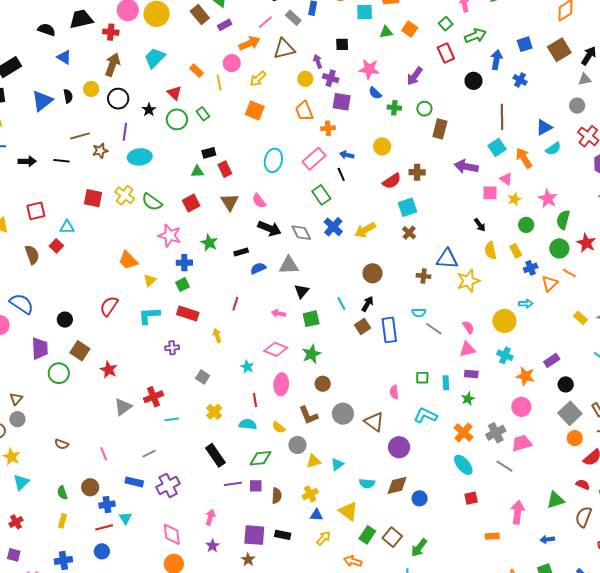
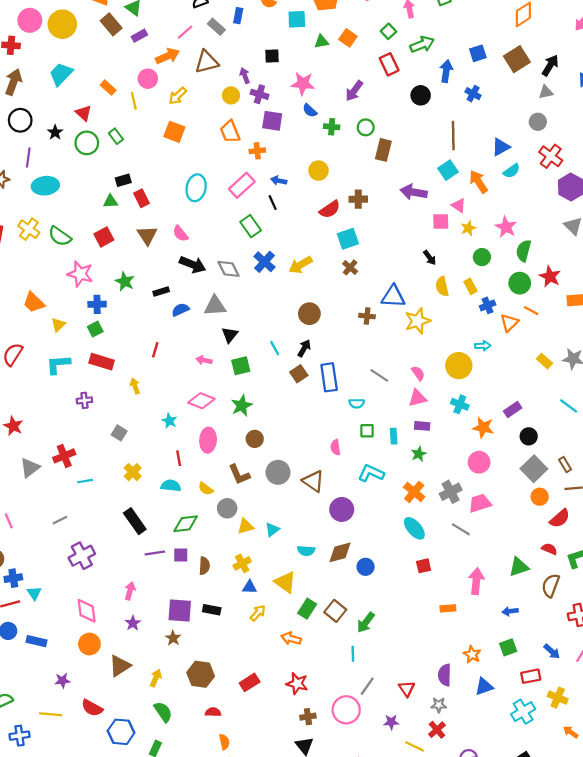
cyan semicircle: (419, 313) -> (357, 403), moved
blue rectangle: (134, 482) -> (36, 641), moved

